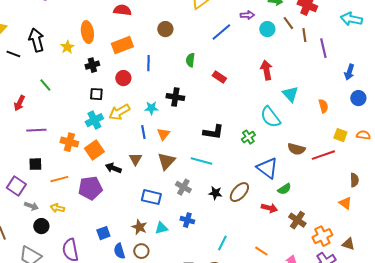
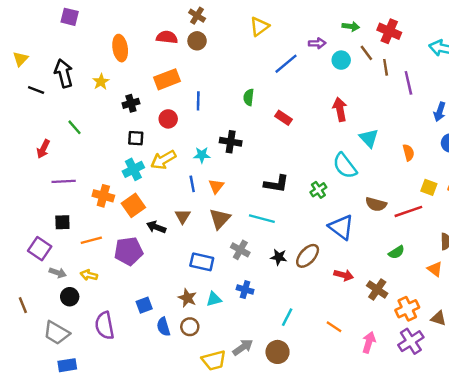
brown circle: (165, 29) -> (197, 41), moved
orange ellipse: (87, 32) -> (120, 48), moved
green semicircle: (284, 189) -> (396, 252), moved

